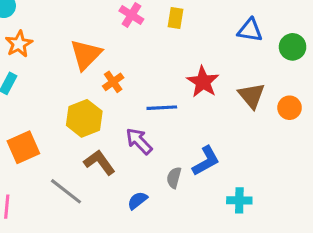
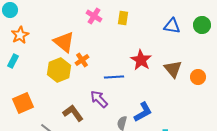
green circle: (293, 47) -> (202, 25), moved
orange triangle: (86, 54) -> (64, 42), turned -35
yellow hexagon: (84, 118) -> (59, 70), moved

